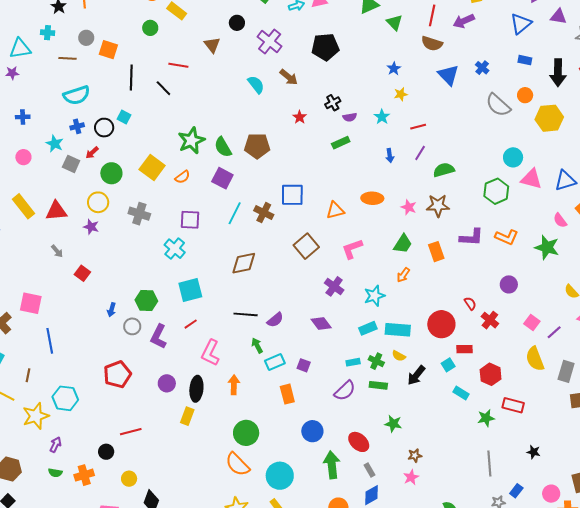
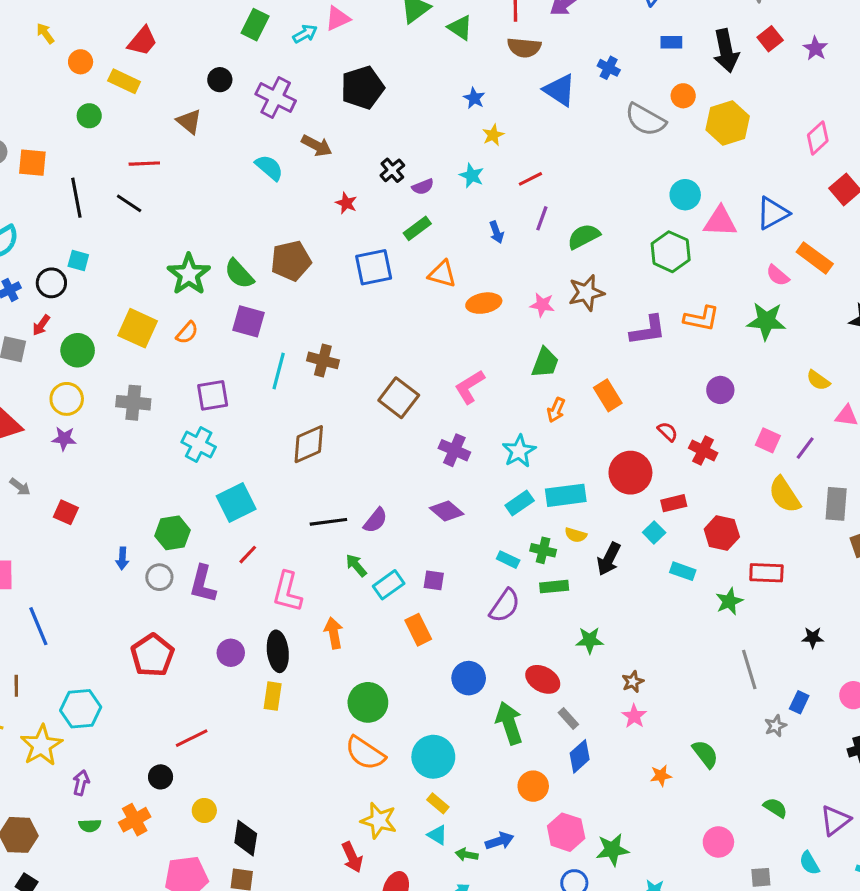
blue square: (292, 195) -> (374, 267), moved
orange triangle: (335, 210) -> (442, 274), moved, turned 42
orange rectangle: (436, 252) -> (608, 395), moved
cyan rectangle: (353, 362) -> (508, 560), turned 48

